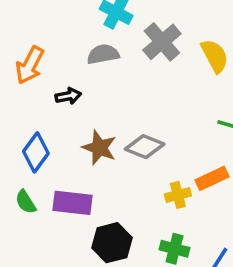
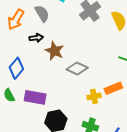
gray semicircle: (103, 54) -> (42, 13), moved, turned 66
brown star: (99, 148) -> (54, 51), moved

